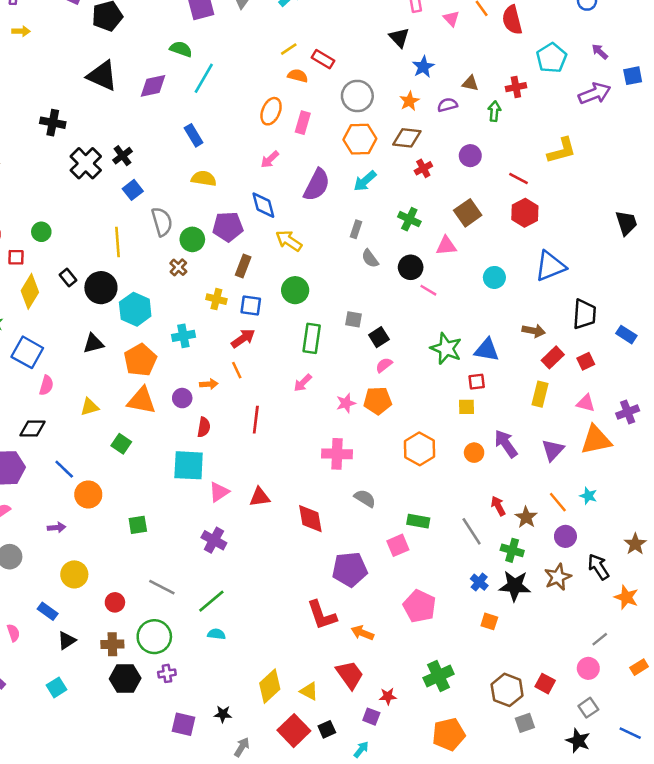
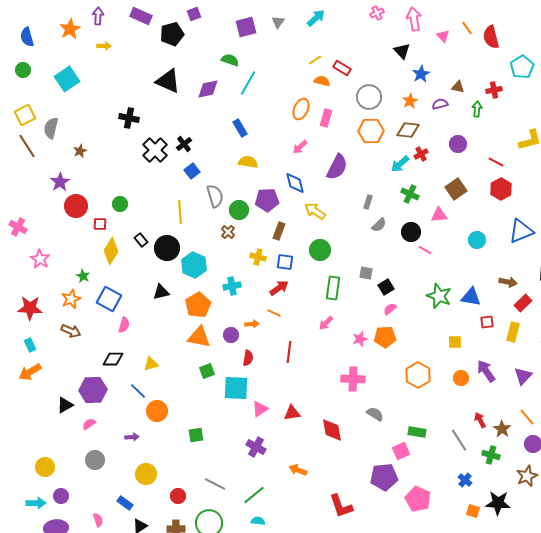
cyan arrow: (365, 181) -> (400, 164), moved
gray semicircle: (370, 258) -> (379, 225), turned -98
orange line: (237, 370) -> (274, 313), turned -40
red square: (477, 382) -> (487, 322), moved
yellow triangle: (90, 407) -> (151, 364), moved
green square: (121, 444) -> (207, 371), moved, turned 35
purple pentagon: (350, 569) -> (384, 477), moved
black star: (515, 586) -> (498, 503), moved
orange arrow: (362, 633) -> (298, 470), moved

